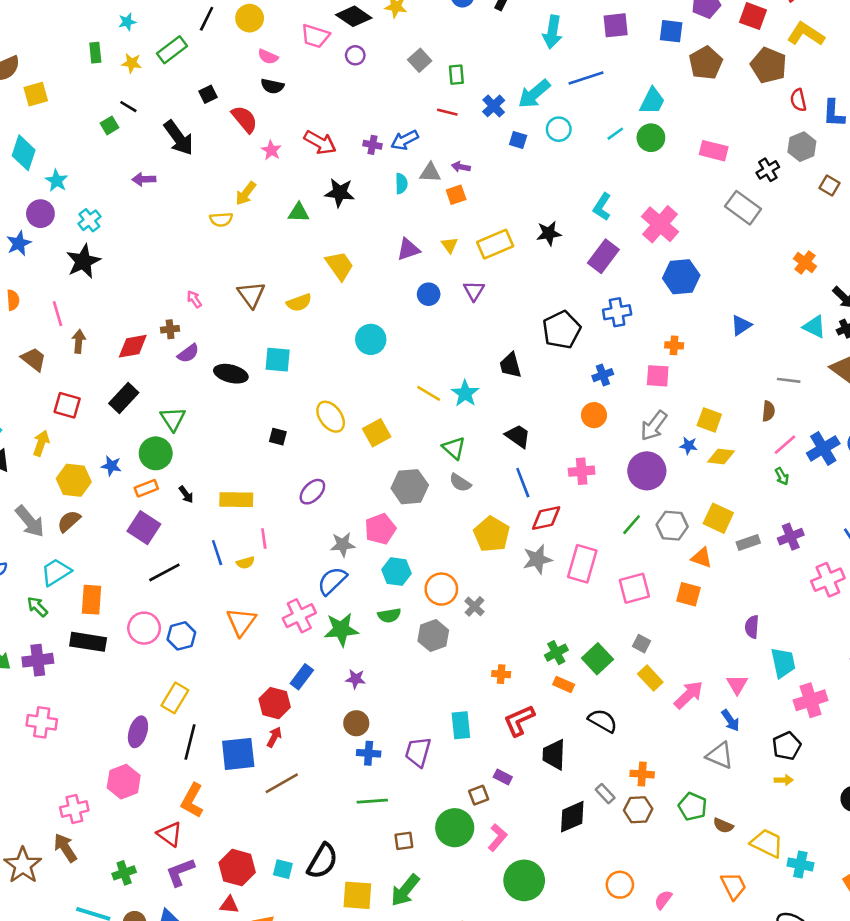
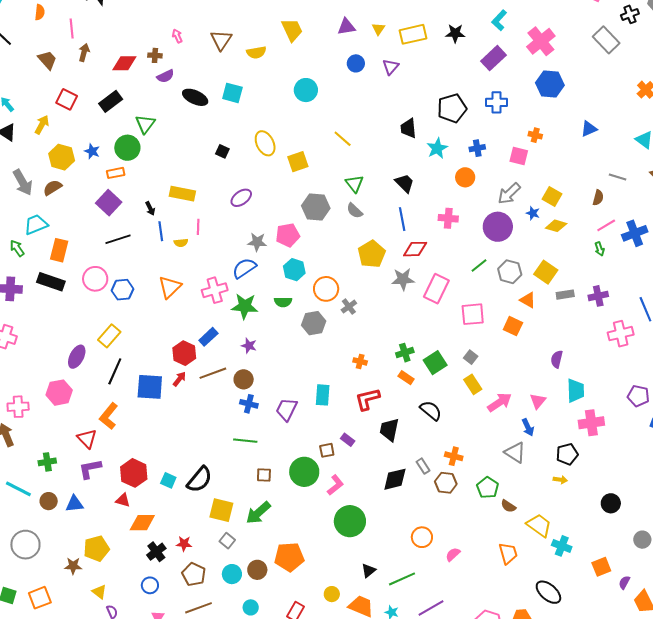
cyan star: (465, 393) -> (437, 148), moved
black arrow: (186, 495) -> (150, 208), moved
brown line: (282, 783) -> (213, 373), moved

